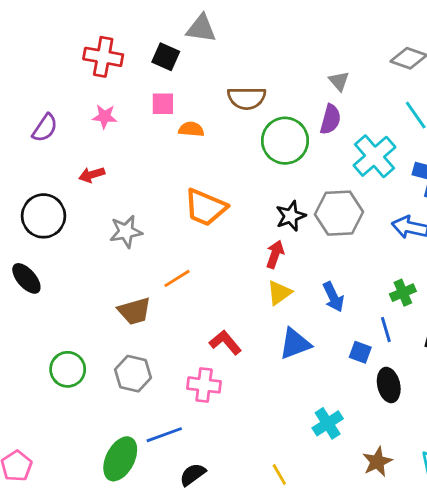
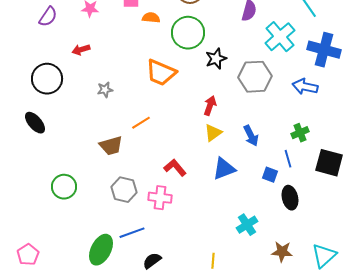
green circle: (285, 141) -> (188, 33), moved
black star: (291, 216) -> (216, 59), moved
gray star: (126, 232) -> (105, 90), size x0.7
gray hexagon: (133, 374) -> (124, 190), moved
brown star: (377, 462) -> (282, 252), turned 30
yellow line: (279, 474) -> (213, 261), turned 35

